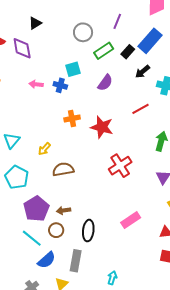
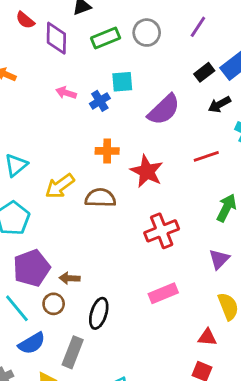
green rectangle: (104, 51) -> (106, 38), moved
purple semicircle: (105, 83) -> (164, 110), size x1.4
blue cross: (60, 85) -> (100, 101), turned 32
yellow arrow: (44, 149) -> (60, 186), size x1.5
brown semicircle: (63, 169) -> (100, 198), moved
pink rectangle: (131, 220) -> (163, 293), moved

